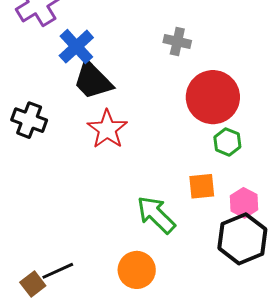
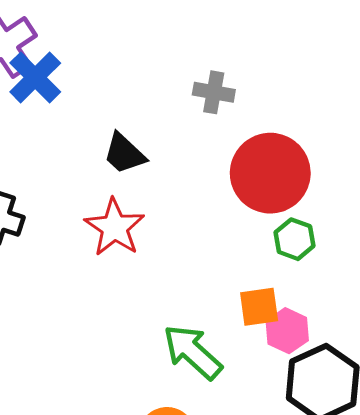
blue cross: (76, 47) -> (35, 77), moved
black trapezoid: (93, 80) -> (124, 154), moved, size x0.7
pink hexagon: (244, 203) -> (287, 331), moved

